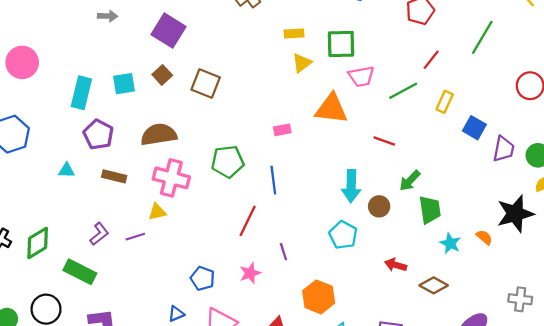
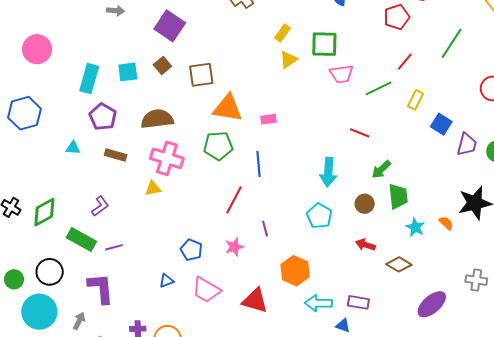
yellow rectangle: (294, 34) -> (282, 33), turned -54
brown square: (206, 84) -> (201, 75), turned -32
orange triangle: (331, 109) -> (228, 108), moved
brown circle: (379, 206) -> (365, 204), moved
purple line: (135, 237) -> (114, 247), moved

